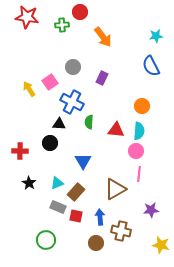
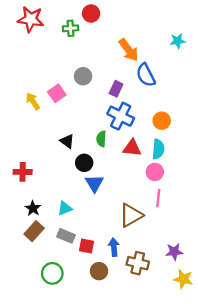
orange arrow: (103, 37) -> (129, 50), moved
blue semicircle: (151, 66) -> (146, 75), moved
blue cross: (72, 102) -> (121, 116), moved
black triangle: (59, 124) -> (67, 141), turned 32
black circle: (50, 143) -> (84, 163), moved
brown rectangle: (76, 192) -> (34, 231), moved
purple star: (151, 210) -> (174, 252), moved
brown circle: (96, 243) -> (99, 271), moved

